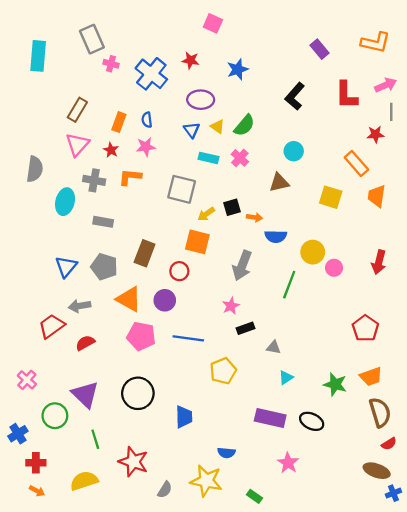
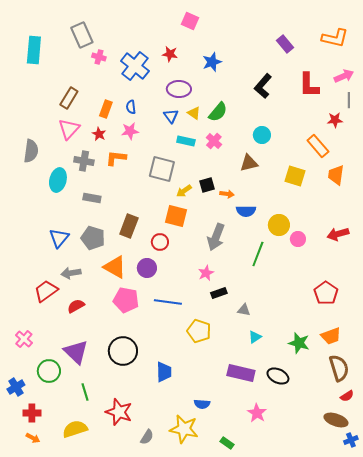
red arrow: (379, 262) -> (338, 234), turned 60
yellow pentagon: (223, 371) -> (199, 331), turned -30

